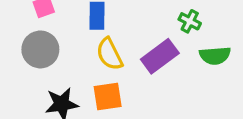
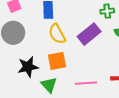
green cross: (190, 21) -> (107, 11), turned -32

